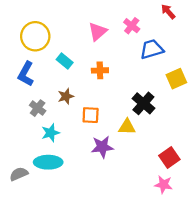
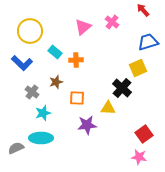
blue trapezoid: (152, 49) -> (148, 42), moved
orange cross: (100, 70) -> (76, 60), moved
blue L-shape: (26, 74) -> (22, 63), turned -75
yellow square: (176, 79) -> (138, 68), moved

